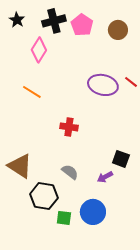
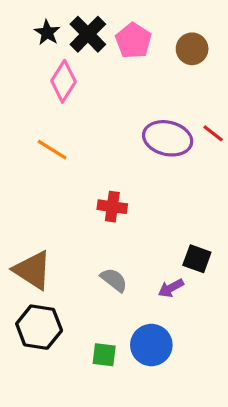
black star: (17, 20) -> (47, 33), moved
black cross: (54, 21) -> (88, 34), turned -30
black hexagon: (44, 196) -> (39, 327), moved

